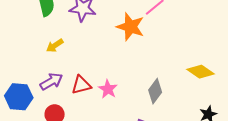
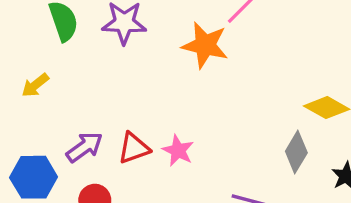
yellow arrow: (55, 46) -> (35, 85), moved
gray diamond: (155, 91) -> (296, 152), moved

